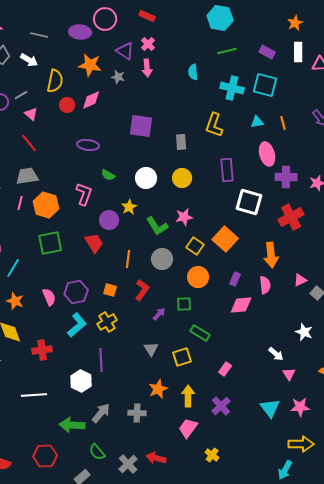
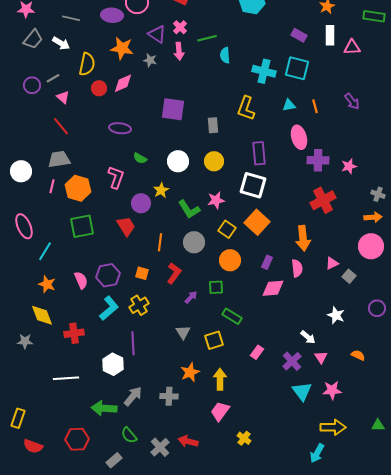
green line: (227, 51) -> (207, 38), moved
white square: (249, 202) -> (253, 185), moved
purple cross: (221, 406) -> (292, 361), moved

